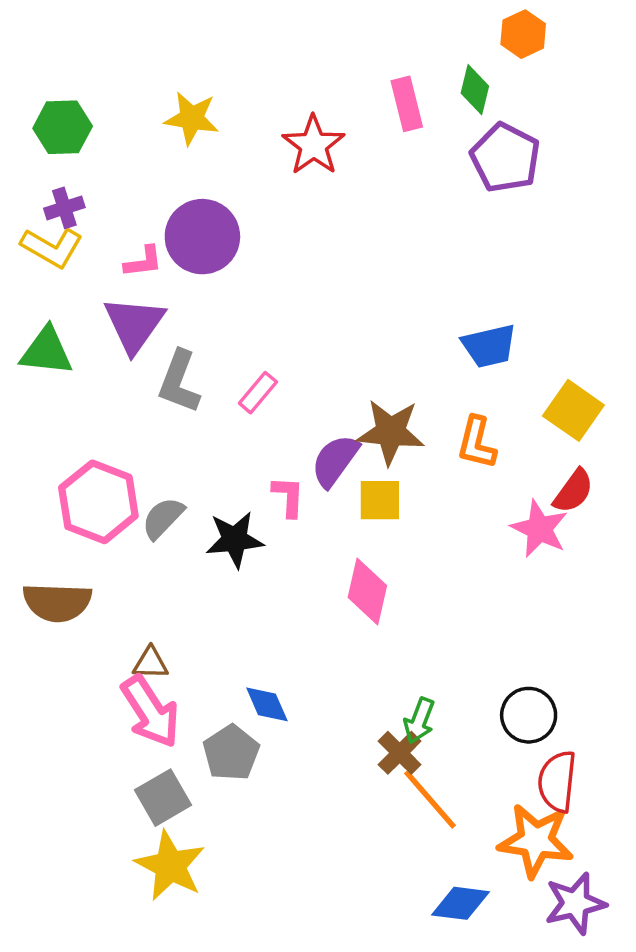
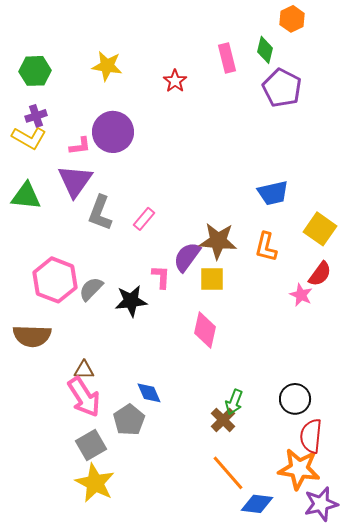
red star: (314, 145) -> (175, 81), size x0.7
pink star: (539, 529) -> (301, 295), size x0.7
orange line: (430, 799) -> (228, 473), moved

